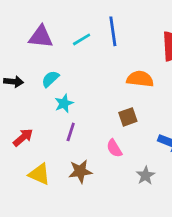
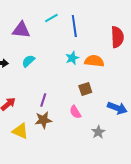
cyan line: (82, 39) -> (51, 18), moved
cyan star: (64, 103) -> (72, 58), moved
brown star: (80, 171) -> (43, 120), moved

